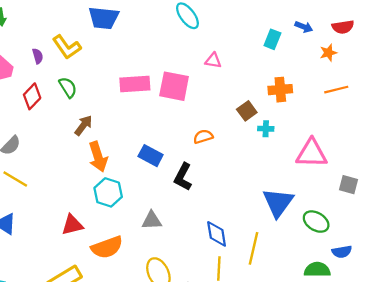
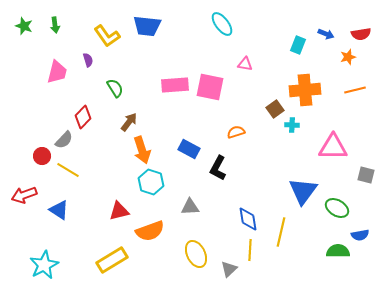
yellow L-shape: (67, 47) -> (107, 36), moved
orange cross: (280, 90) -> (305, 90), size x1.4
red diamond: (32, 96) -> (83, 117), moved

